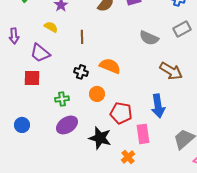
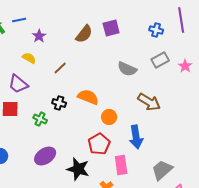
brown line: (82, 37) -> (60, 68), turned 48
orange circle: (97, 94) -> (109, 117), moved
green cross: (62, 99) -> (40, 119), moved, turned 32
red pentagon: (121, 113) -> (99, 144), turned 30

